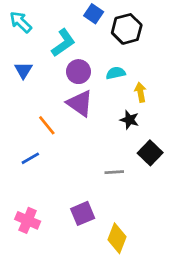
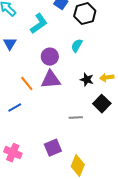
purple circle: (78, 72) -> (50, 57), moved
cyan semicircle: (116, 73) -> (77, 46), turned -48
yellow arrow: (140, 92) -> (107, 78), moved, turned -88
purple triangle: (80, 103) -> (51, 80), moved, turned -40

